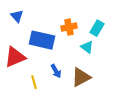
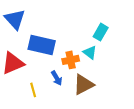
blue triangle: (17, 16) -> (15, 19), size x1.5
orange cross: (69, 27) -> (71, 60), moved

